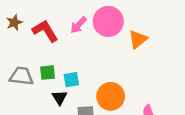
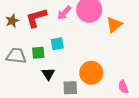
brown star: (14, 23) -> (12, 21), moved
red L-shape: (45, 31) -> (36, 18), turned -75
cyan square: (71, 80) -> (57, 44), moved

